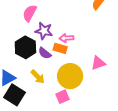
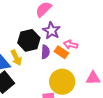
purple semicircle: (45, 53) -> (45, 52), turned -144
yellow arrow: (38, 77) -> (16, 58), moved

